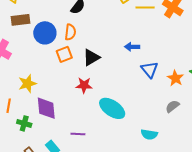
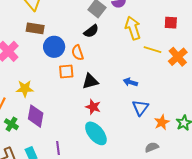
orange semicircle: (70, 32) -> (78, 53), turned 140
red star: (84, 85) -> (93, 107), moved
purple line: (78, 134) -> (58, 148), turned 64

